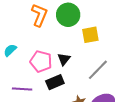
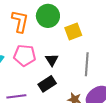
pink pentagon: (41, 61) -> (25, 55), moved
gray line: (98, 70) -> (87, 64), turned -30

